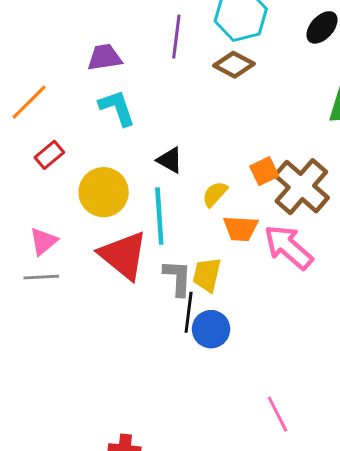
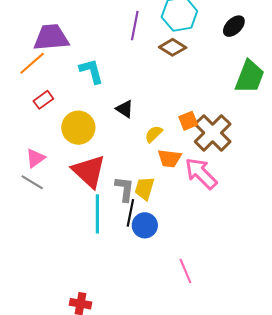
purple trapezoid: (104, 57) -> (51, 37), moved, size x1.5
cyan line: (159, 216) -> (97, 214), moved
gray line: (41, 277) -> (32, 182), turned 30
pink line: (278, 414) -> (185, 271), moved

